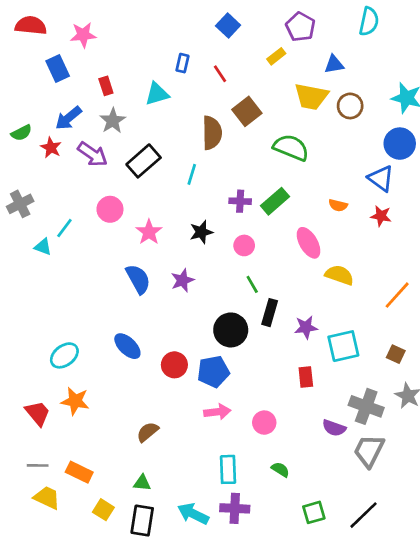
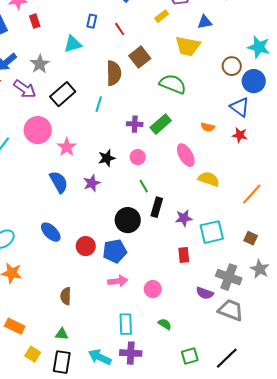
red rectangle: (106, 86) -> (35, 21), moved
brown circle: (350, 106) -> (232, 66), moved
pink circle: (110, 209) -> (38, 130), size x1.4
black star: (201, 232) -> (107, 158), moved
brown semicircle: (148, 432) -> (66, 296), turned -48
gray trapezoid: (369, 451) -> (231, 310), turned 84

